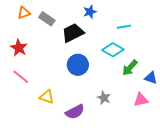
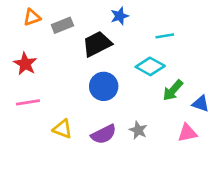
gray rectangle: (47, 19) -> (62, 25), turned -56
pink line: (21, 77) -> (28, 102), turned -48
purple semicircle: (75, 112) -> (104, 134), moved

